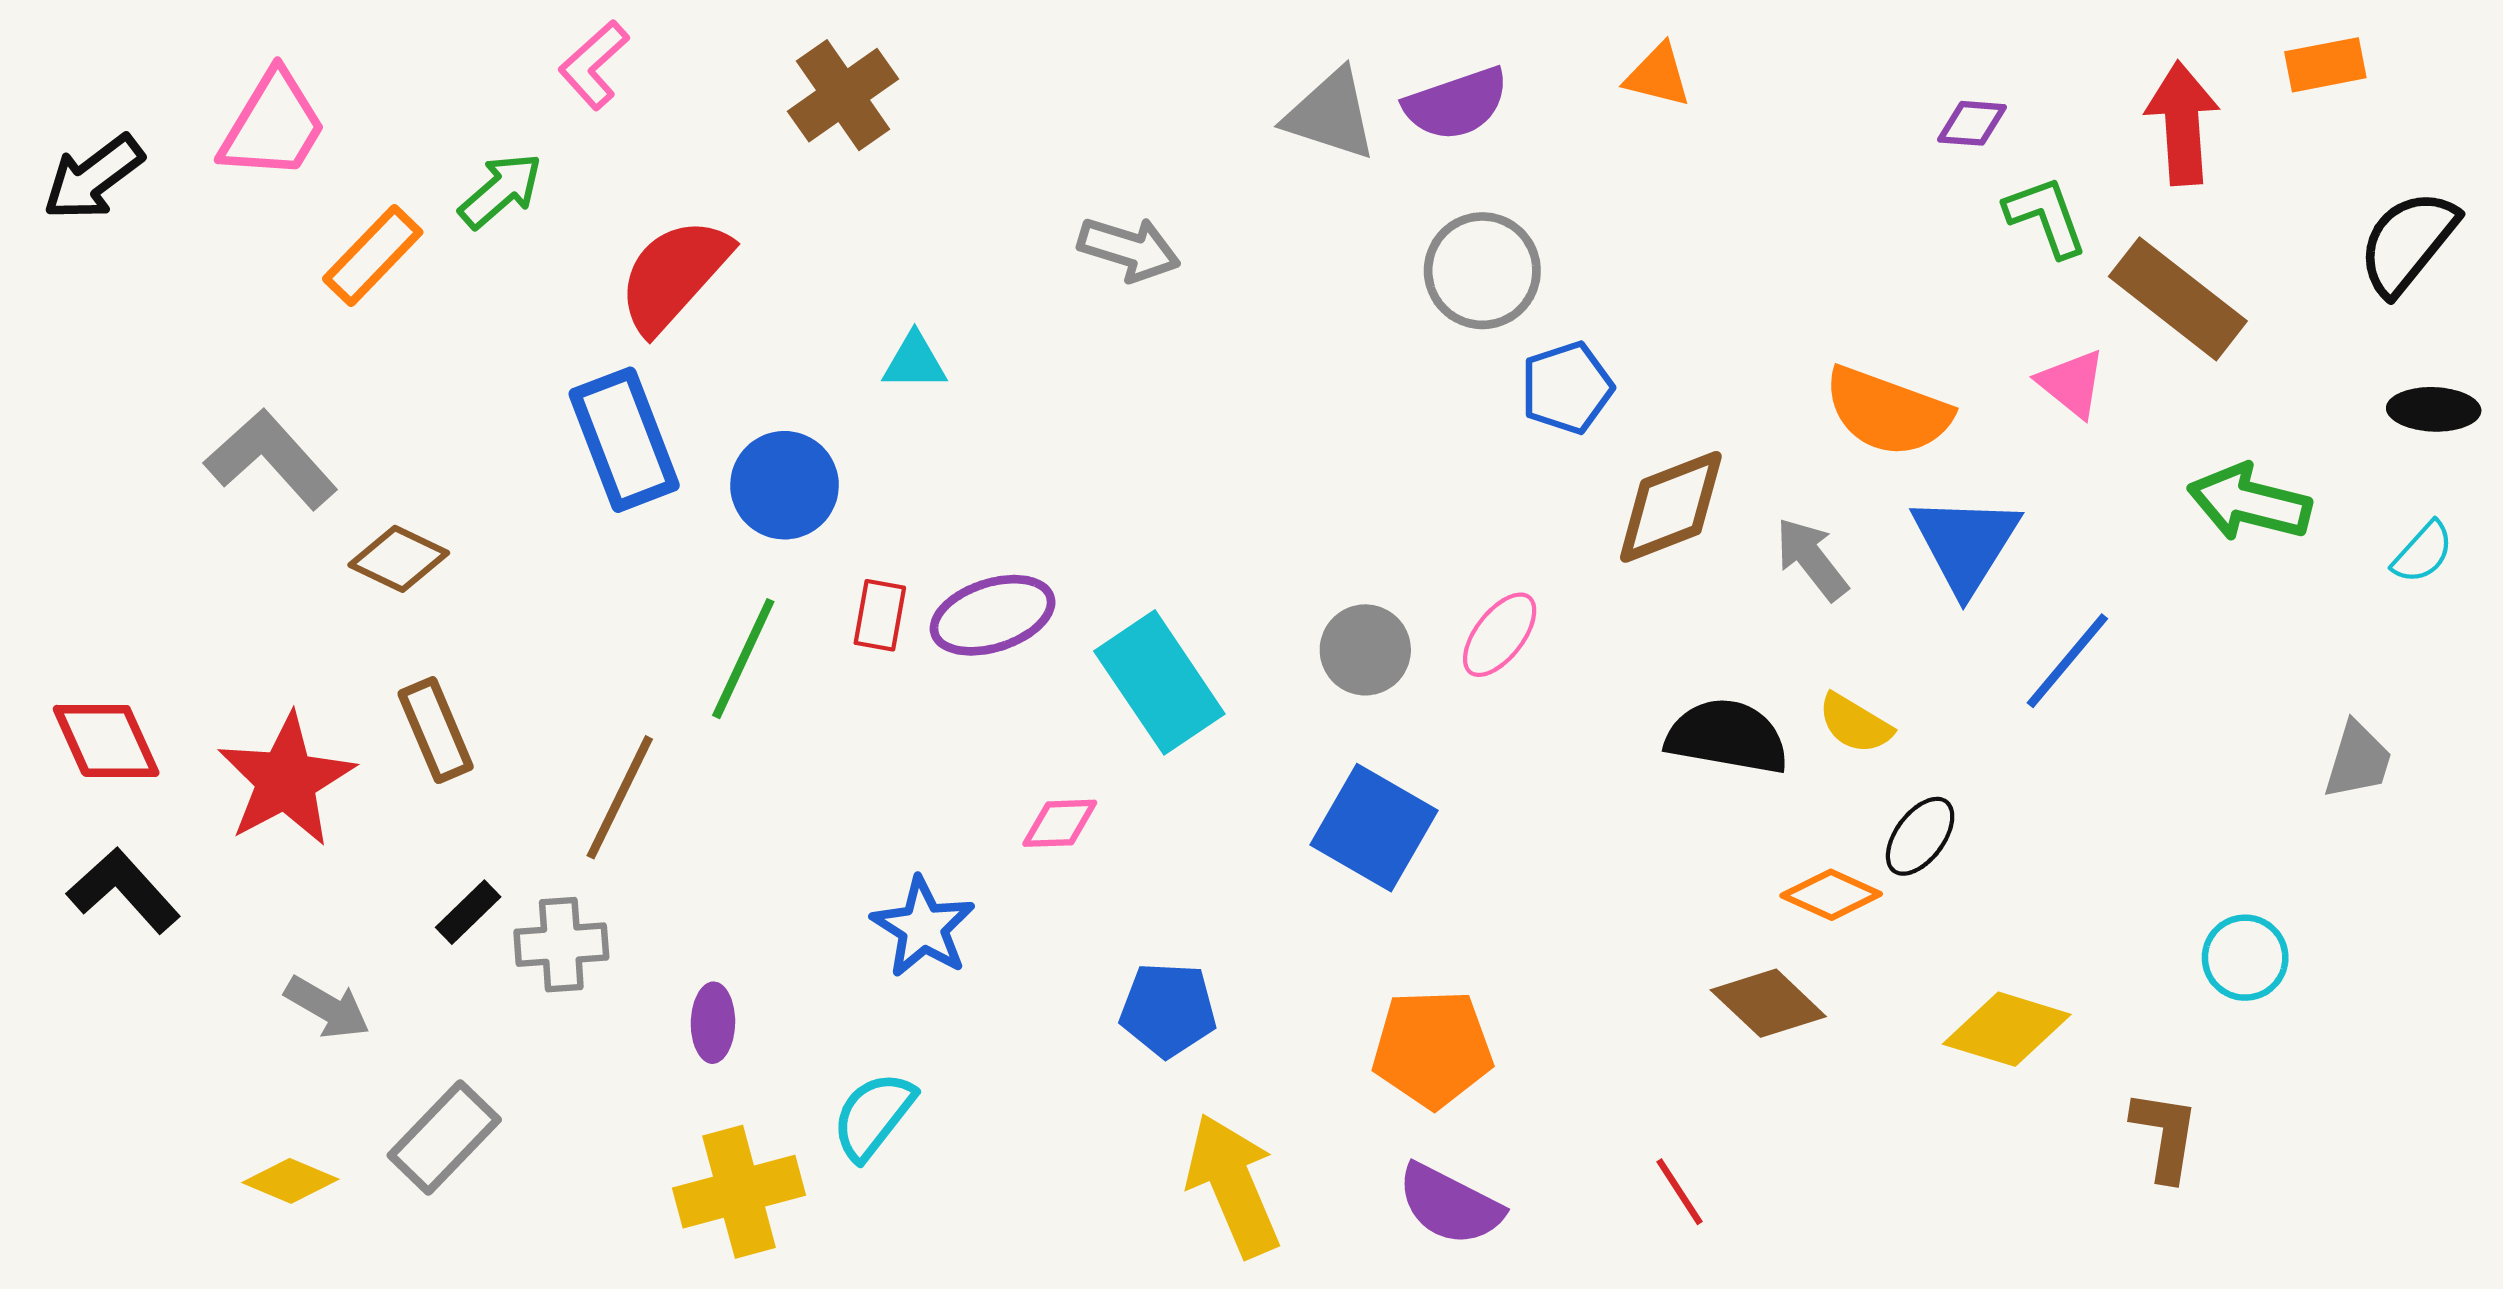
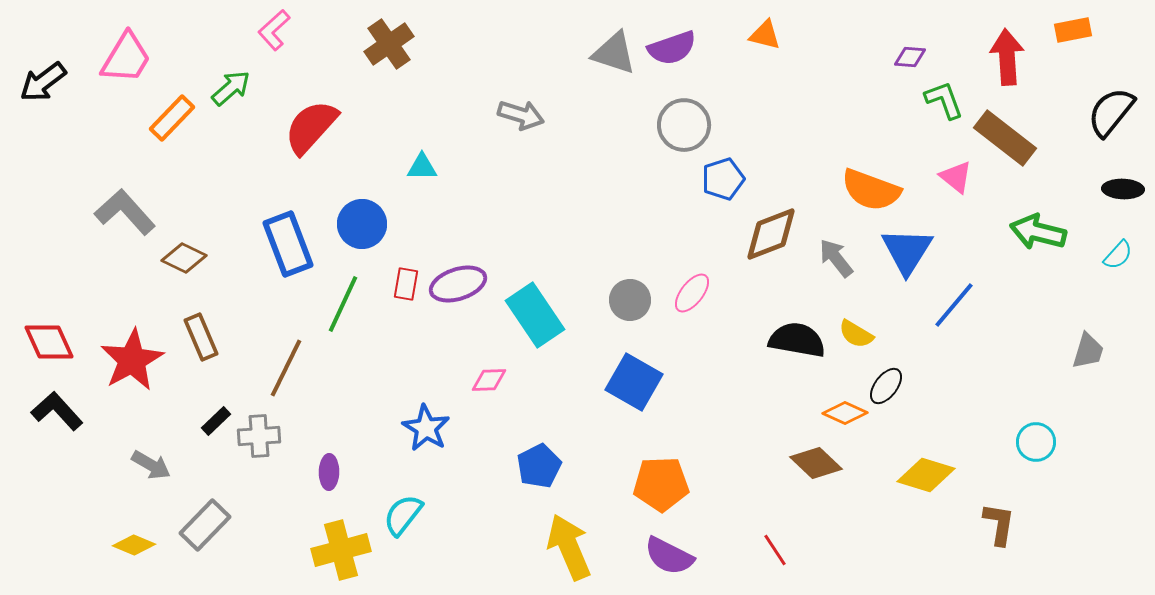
blue rectangle: (624, 440) -> (288, 244), moved
blue pentagon: (1168, 1010) -> (539, 466), turned -30

